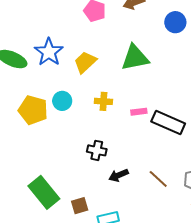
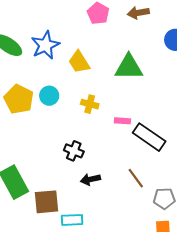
yellow trapezoid: (85, 62) -> (79, 62), turned -90
brown line: (158, 179) -> (136, 178), moved
brown square: (80, 206) -> (46, 202), size x1.5

